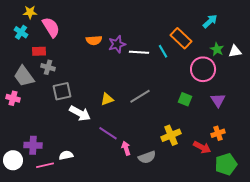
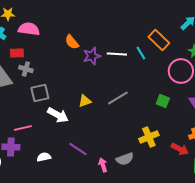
pink semicircle: (51, 27) -> (29, 29), turned -50
orange semicircle: (94, 40) -> (72, 42), turned 56
purple star: (117, 44) -> (92, 56), moved
purple line: (108, 133) -> (78, 149), moved
pink arrow: (126, 148) -> (103, 165), moved
pink line: (45, 165) -> (23, 128), moved

